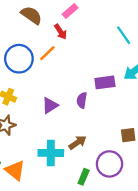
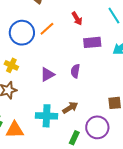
red arrow: (61, 32) -> (77, 19), moved
purple rectangle: (105, 82) -> (92, 42), moved
orange triangle: (15, 170) -> (15, 130), turned -42

